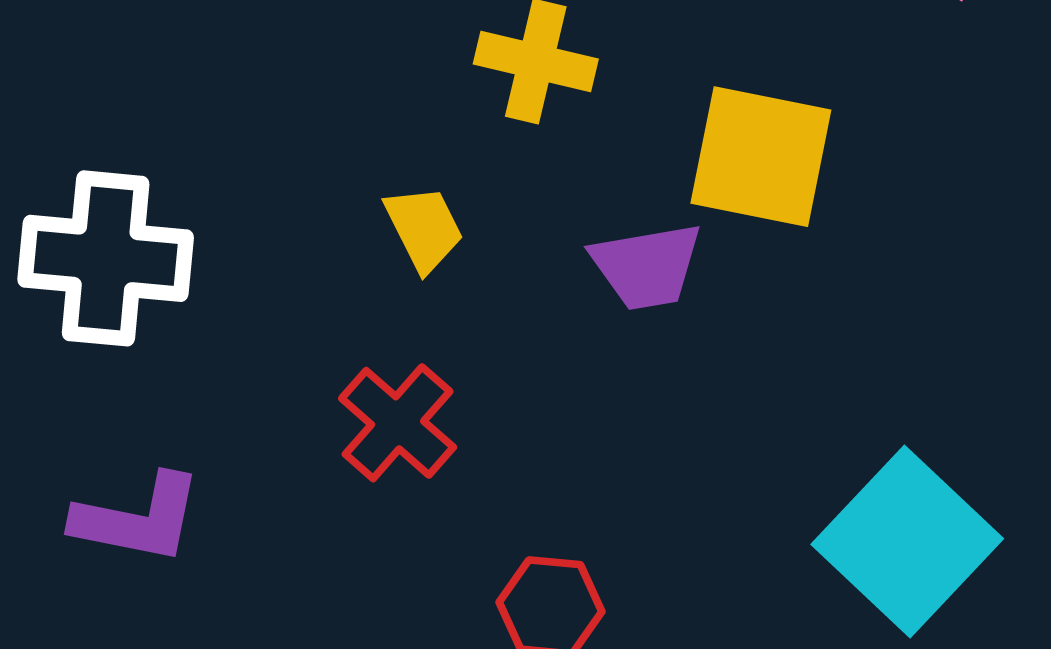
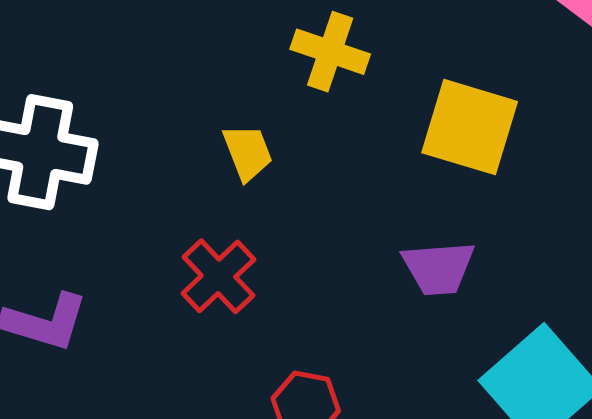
purple trapezoid: (647, 266) -> (438, 268), moved

